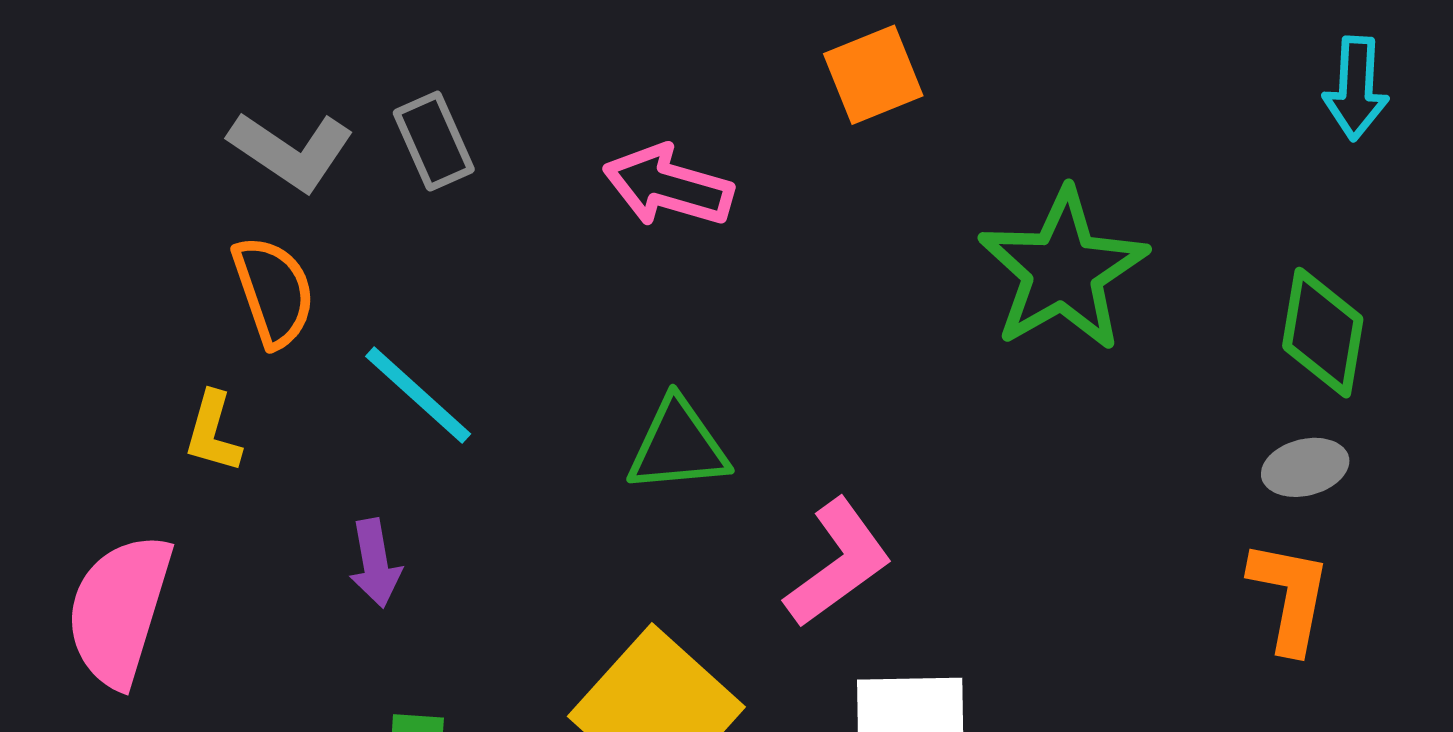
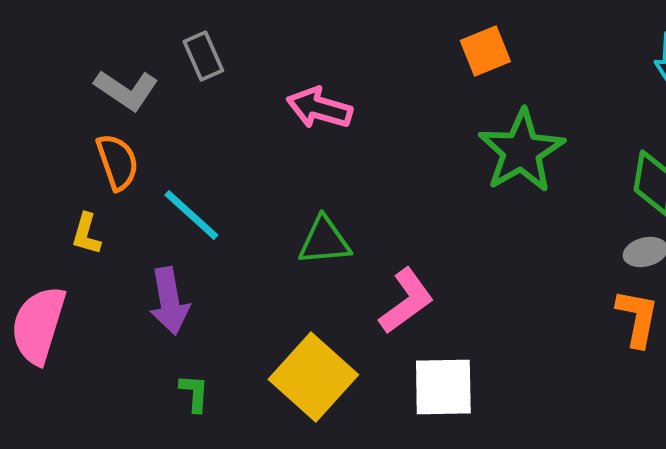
orange square: (873, 75) -> (485, 51), moved
gray rectangle: (434, 141) -> (203, 56), moved
purple arrow: (375, 563) -> (169, 301), size x1.5

